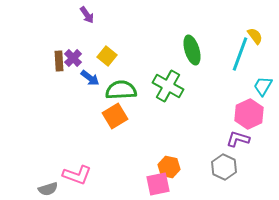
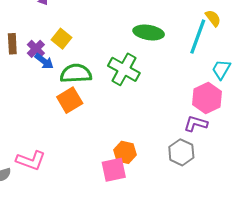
green ellipse: (192, 50) -> (149, 32), turned -64
purple cross: (73, 58) -> (36, 49), moved

